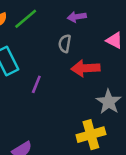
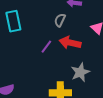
purple line: (36, 84) -> (46, 47), moved

